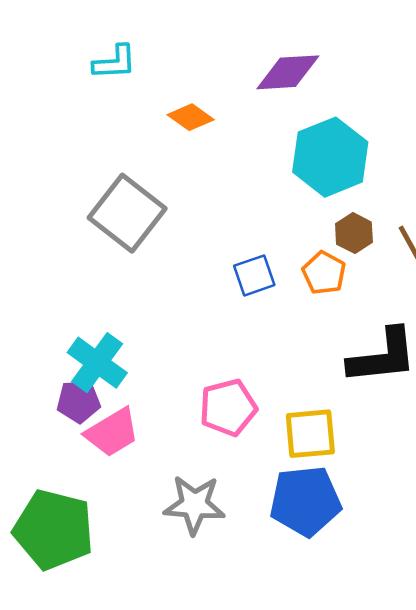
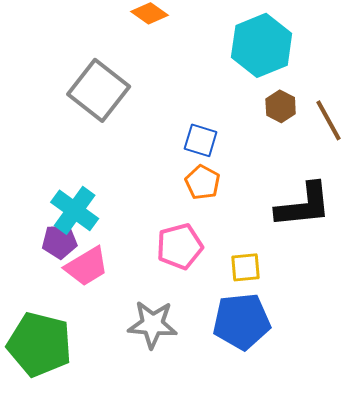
orange pentagon: (324, 273) -> (203, 182), moved
blue square: (254, 275) -> (201, 140), turned 36
yellow square: (310, 434) -> (246, 267), size x0.7

